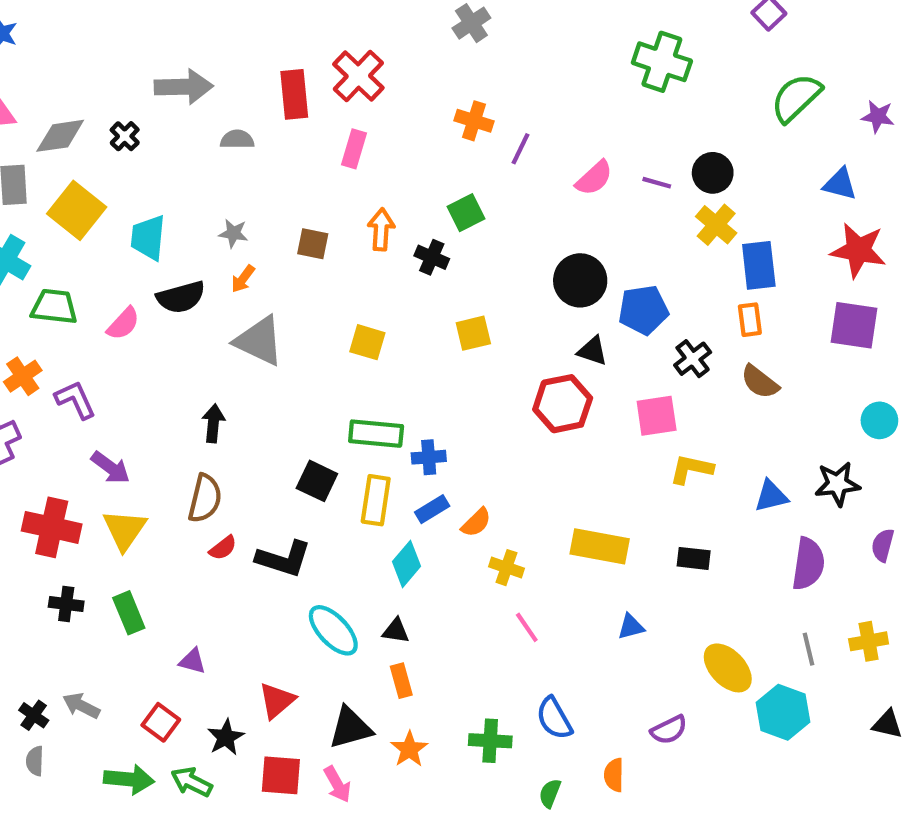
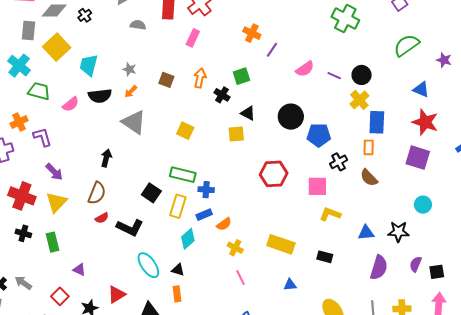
black triangle: (592, 351) -> (248, 113), moved

